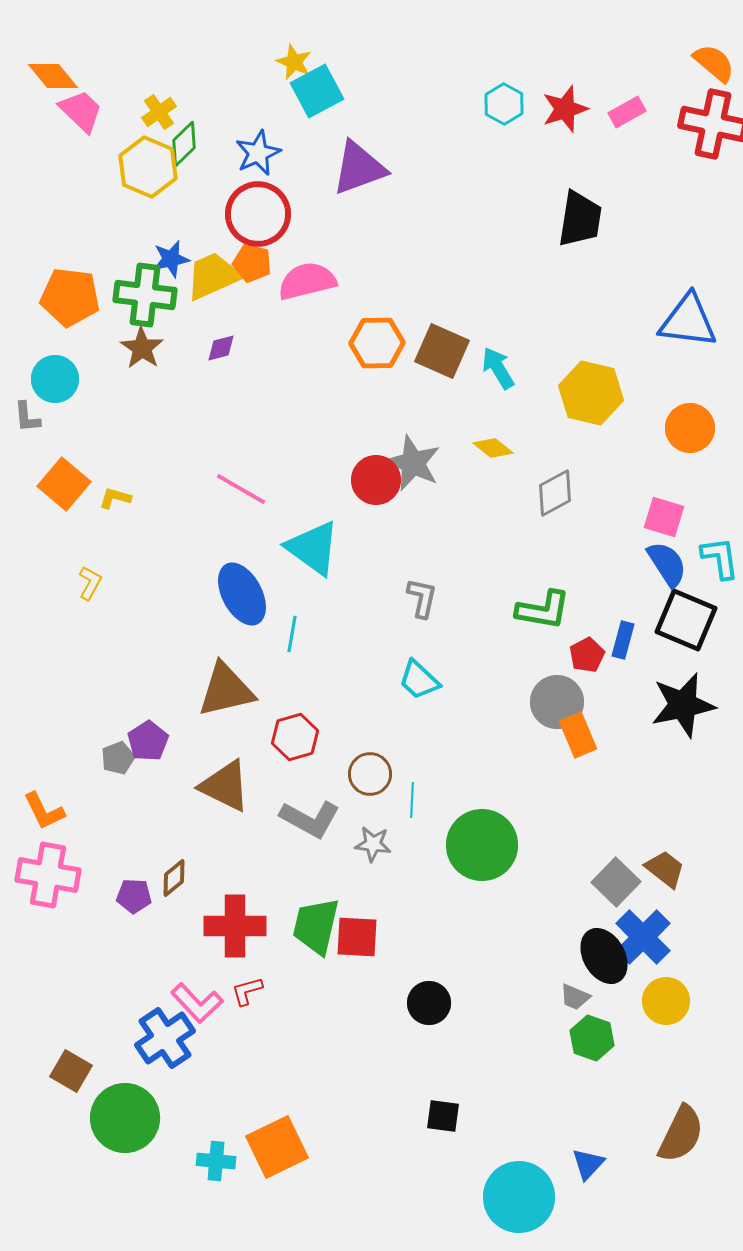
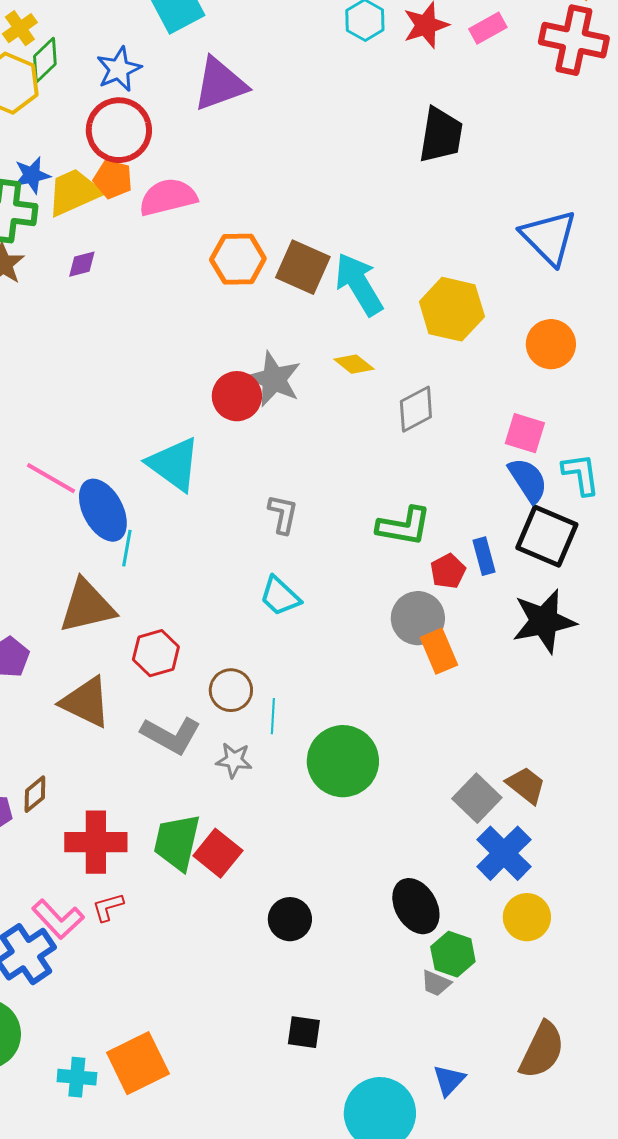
blue triangle: (688, 321) -> (549, 237), turned 38
cyan arrow: (498, 368) -> (359, 284), size x1.5
pink line: (241, 489) -> (51, 478), moved
cyan line: (292, 634) -> (127, 548), moved
blue rectangle: (623, 640) -> (484, 556), turned -30
red square: (357, 937) -> (218, 853), turned 36
black ellipse: (604, 956) -> (416, 906), moved
gray trapezoid: (575, 997) -> (436, 983), moved

